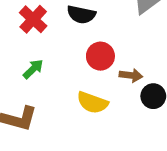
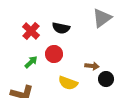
red circle: (100, 56) -> (54, 54), moved

